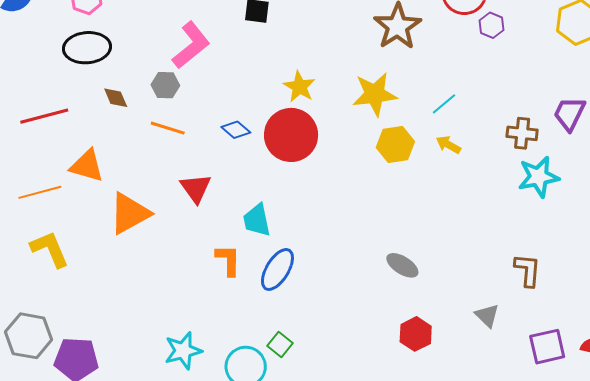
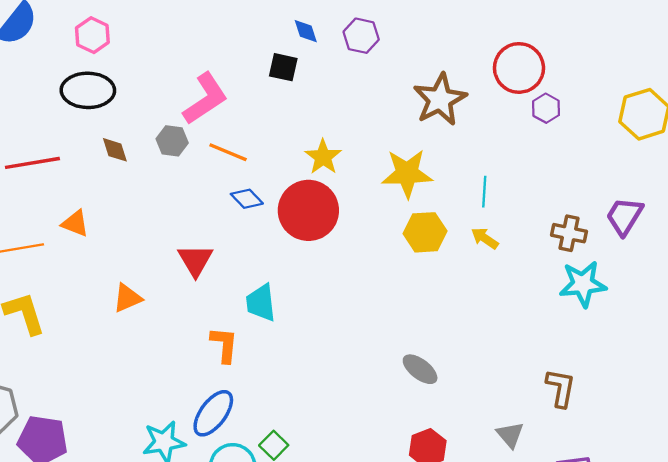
cyan line: (444, 104) -> (484, 192), turned -52
orange line: (168, 128) -> (228, 152), moved
orange triangle: (87, 166) -> (75, 223), size x0.7
orange triangle: (130, 213) -> (127, 298), moved, size x0.6
blue ellipse: (277, 269) -> (213, 413), moved

